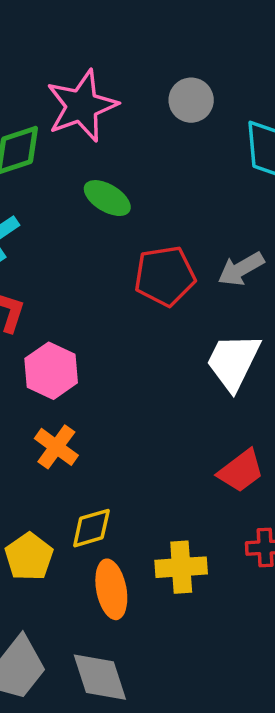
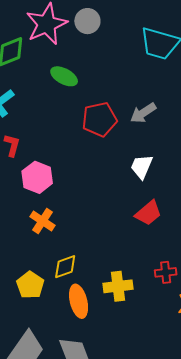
gray circle: (191, 100) -> (87, 21), moved
white trapezoid: (233, 362) -> (142, 167), size x0.7
red trapezoid: (241, 471) -> (148, 213), moved

